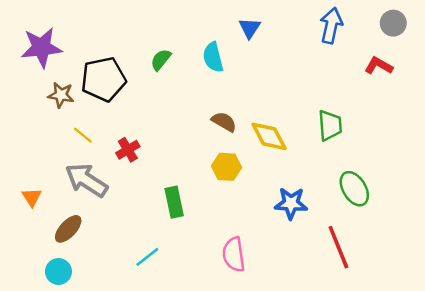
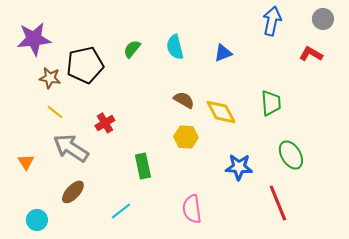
blue triangle: (250, 28) -> (223, 53), moved, turned 36
yellow line: (83, 135) -> (55, 112), moved
brown ellipse: (68, 229) -> (73, 192), moved
cyan circle: (58, 271) -> (37, 220), moved

